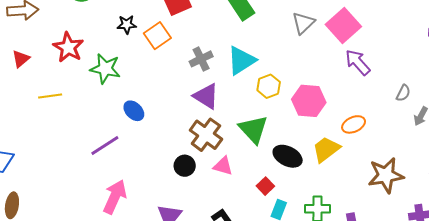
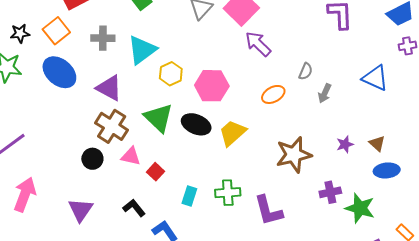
black star: (127, 24) -> (20, 33), moved
gray cross: (201, 59) -> (103, 38), moved, turned 30
blue ellipse: (134, 111) -> (59, 72), moved, size x1.6
orange ellipse: (354, 124) -> (273, 94), moved
black ellipse: (288, 156) -> (196, 124), moved
red square: (265, 186) -> (155, 172), moved

